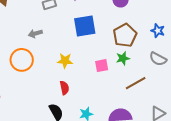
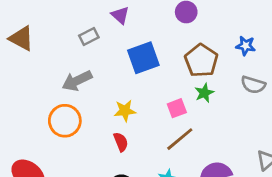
gray arrow: (35, 33) -> (77, 81), size x1.5
brown line: (136, 83) -> (180, 139), moved
red semicircle: (64, 88) -> (121, 142), moved

